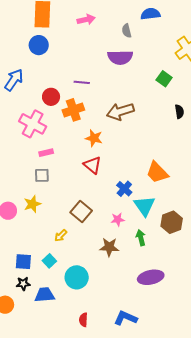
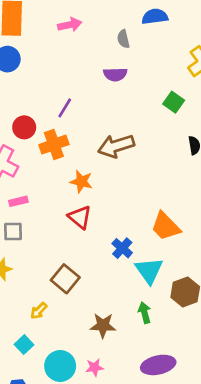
purple semicircle: (120, 57) -> (115, 74), size x0.7
purple line: (82, 82) -> (65, 108), turned -63
pink star: (118, 219) -> (94, 367), moved

